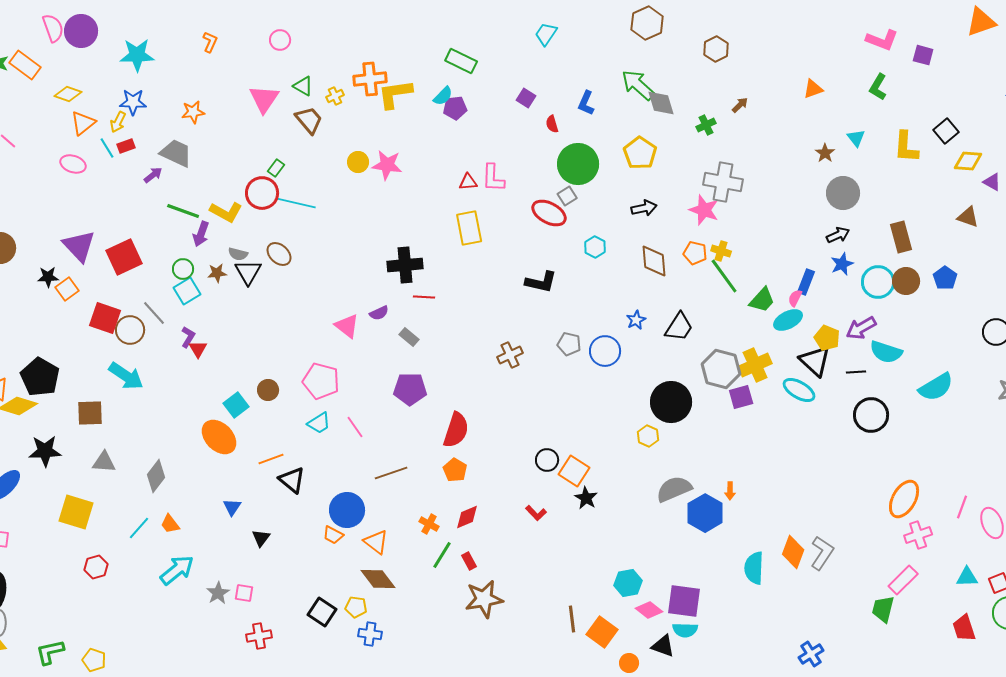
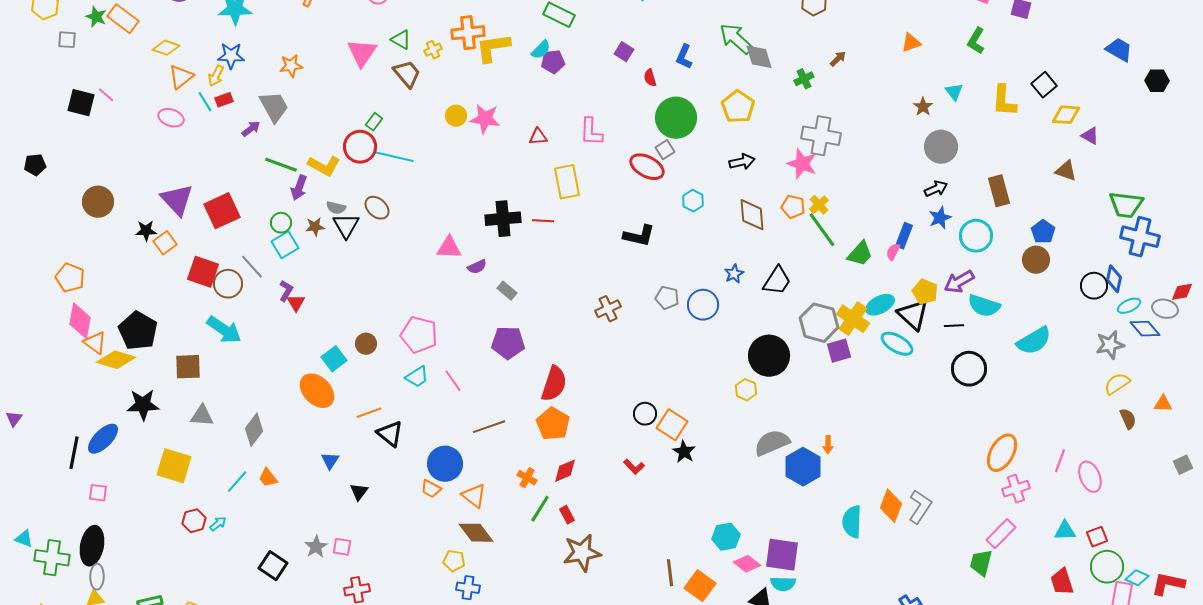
gray trapezoid: (176, 153) -> (274, 107), turned 36
red triangle: (468, 182) -> (538, 137), moved
yellow cross: (721, 251) -> (819, 205), turned 30
brown circle: (906, 281) -> (1036, 260), moved
red line: (424, 297) -> (543, 221), moved
cyan ellipse: (788, 320) -> (880, 305), moved
pink triangle: (347, 326) -> (449, 248), moved, turned -36
yellow cross: (755, 365) -> (853, 319), turned -32
orange pentagon: (455, 470) -> (553, 424), size x1.4
cyan arrow: (177, 570) -> (218, 524), moved, size x0.5
black square: (322, 612) -> (273, 566), moved

